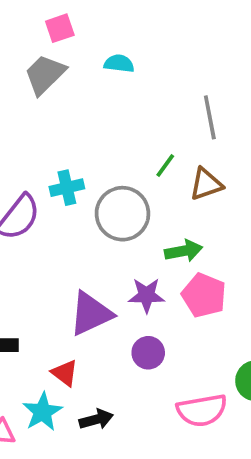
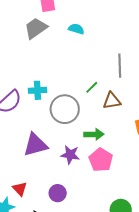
purple triangle: (91, 314) -> (35, 145), moved
purple circle: (148, 353) -> (58, 193), moved

